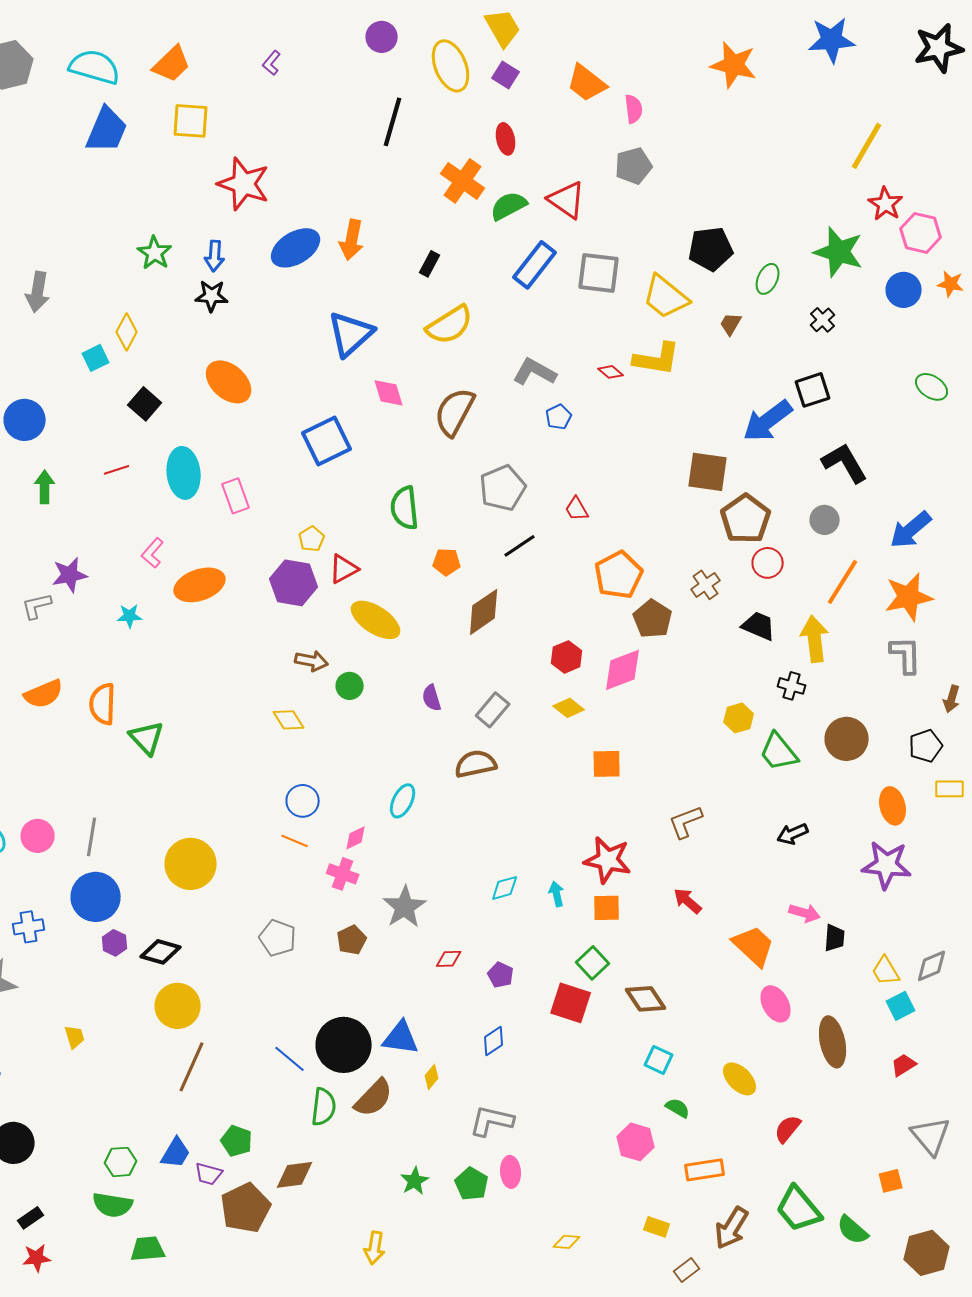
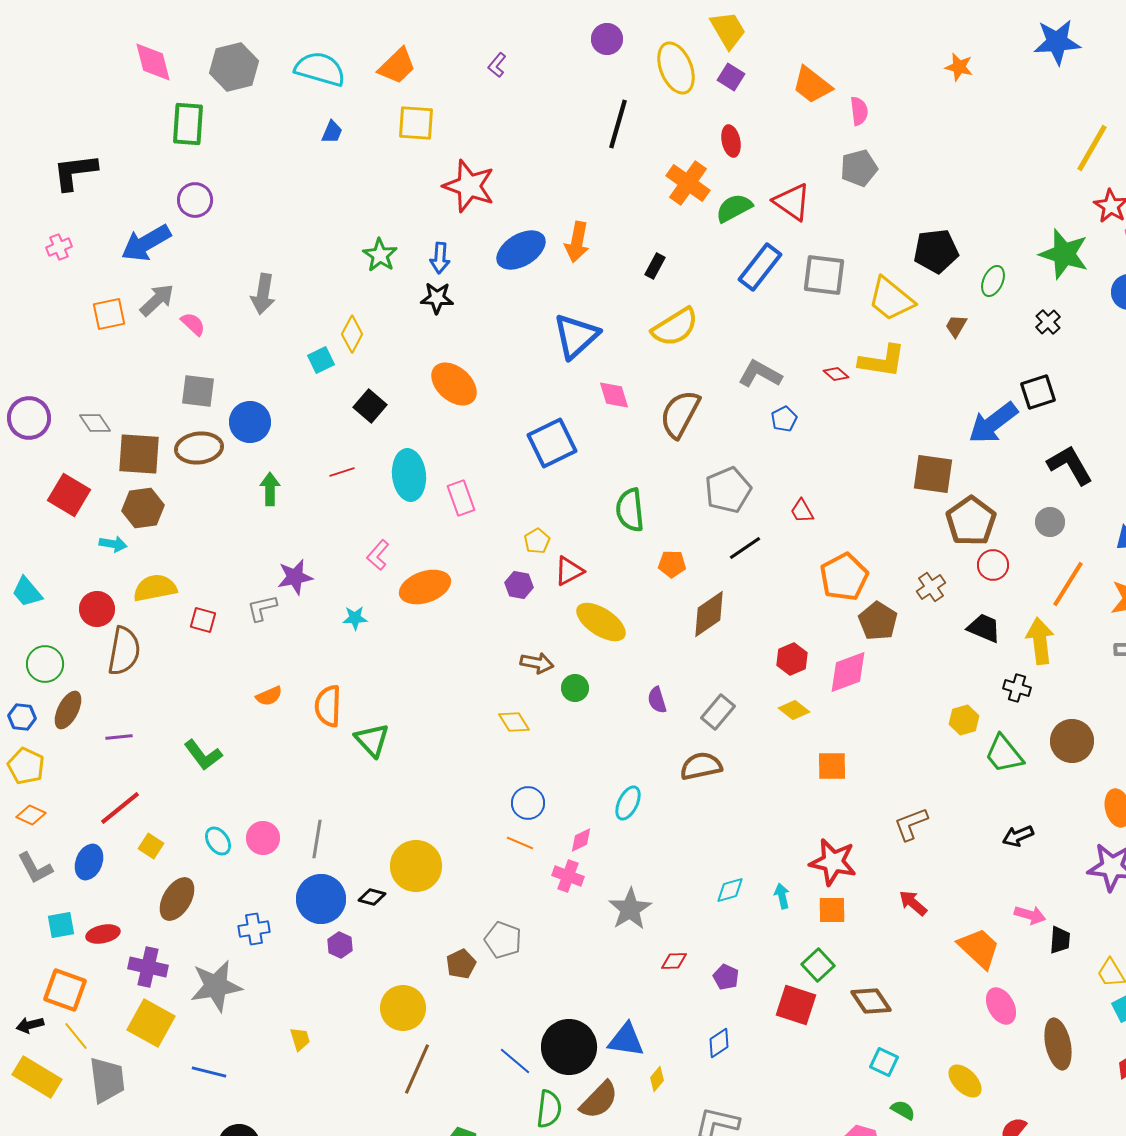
orange star: (734, 65) -> (959, 67), size x0.6
blue trapezoid: (107, 130) -> (332, 132), size x0.5
purple hexagon: (294, 583) -> (519, 585), size x0.6
orange semicircle: (44, 694) -> (269, 696), size x0.7
brown pentagon: (352, 940) -> (461, 964), moved
black diamond: (161, 952) -> (372, 897), moved, size x0.7

